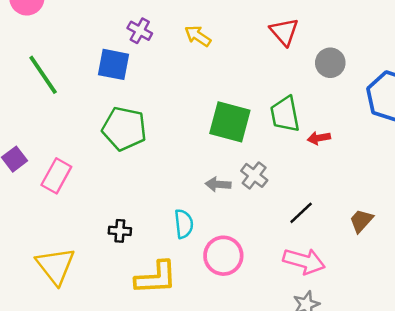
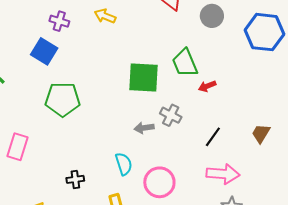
blue square: (113, 64) -> (44, 51), turned 32
red arrow: (319, 138) -> (207, 86), moved

